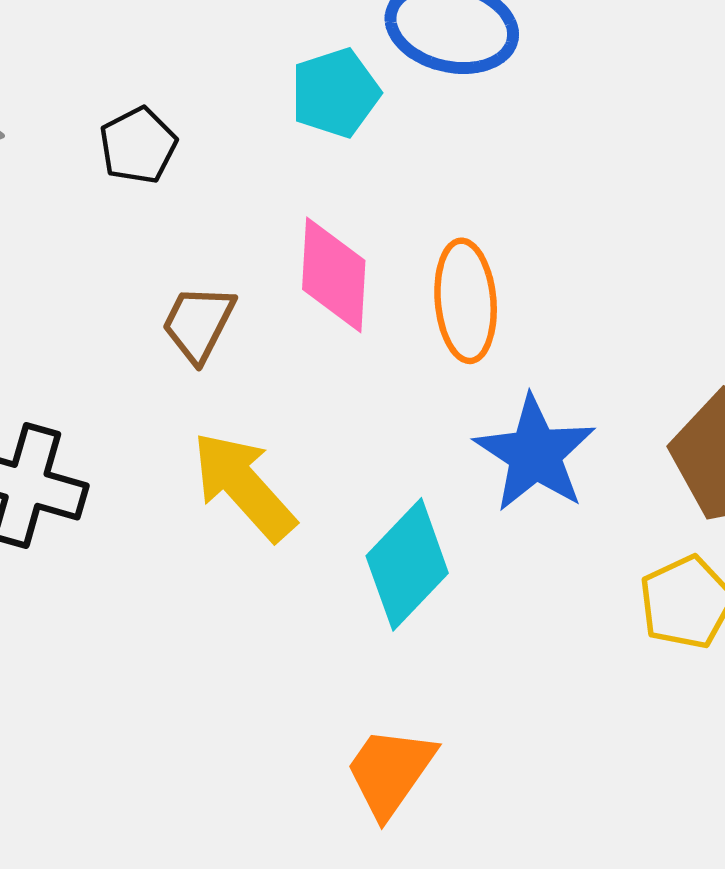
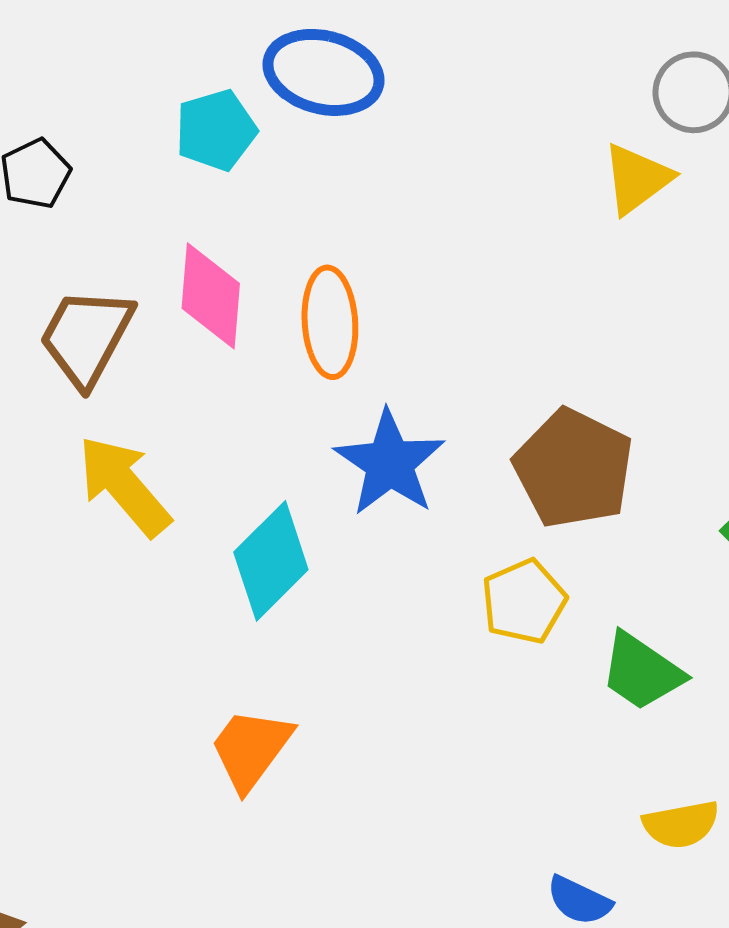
brown trapezoid: (198, 323) -> (86, 337), size x1.4

